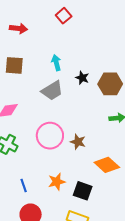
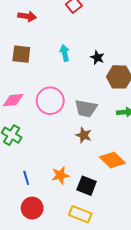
black star: (82, 78) -> (97, 57), moved
gray trapezoid: (52, 91) -> (86, 108), moved, turned 40
pink circle: (50, 136) -> (50, 101), moved

